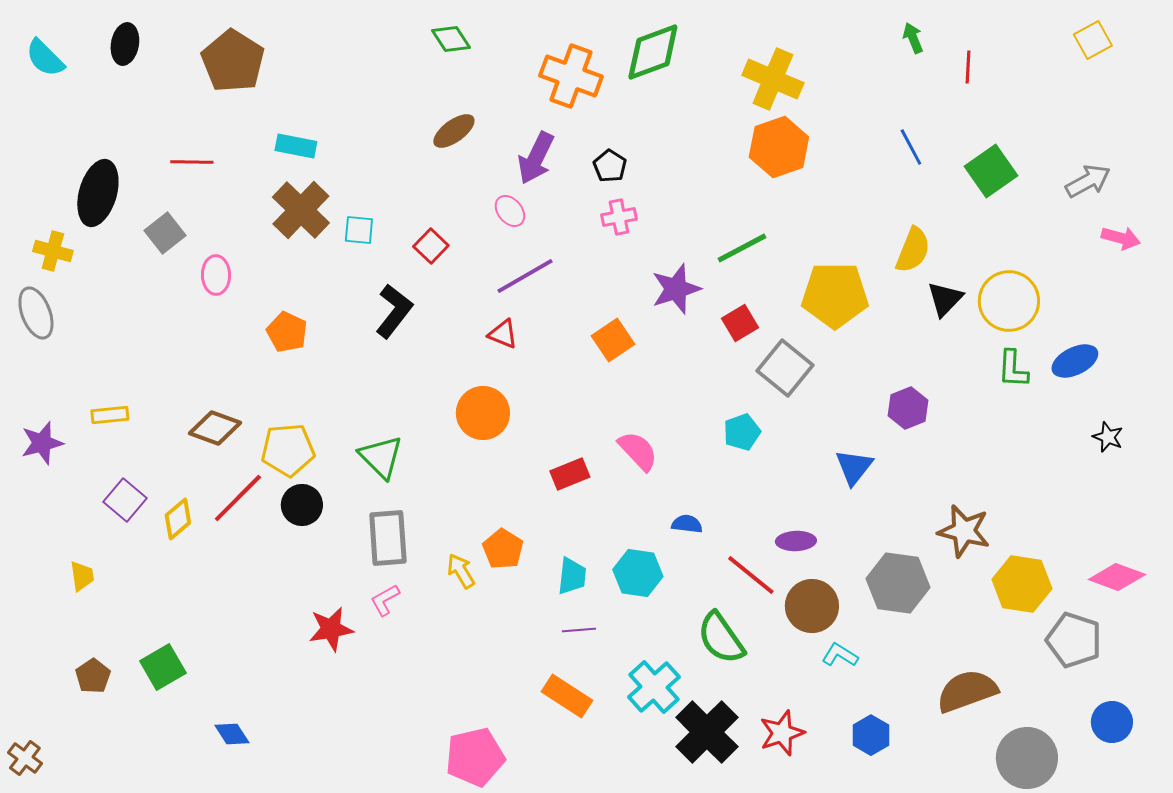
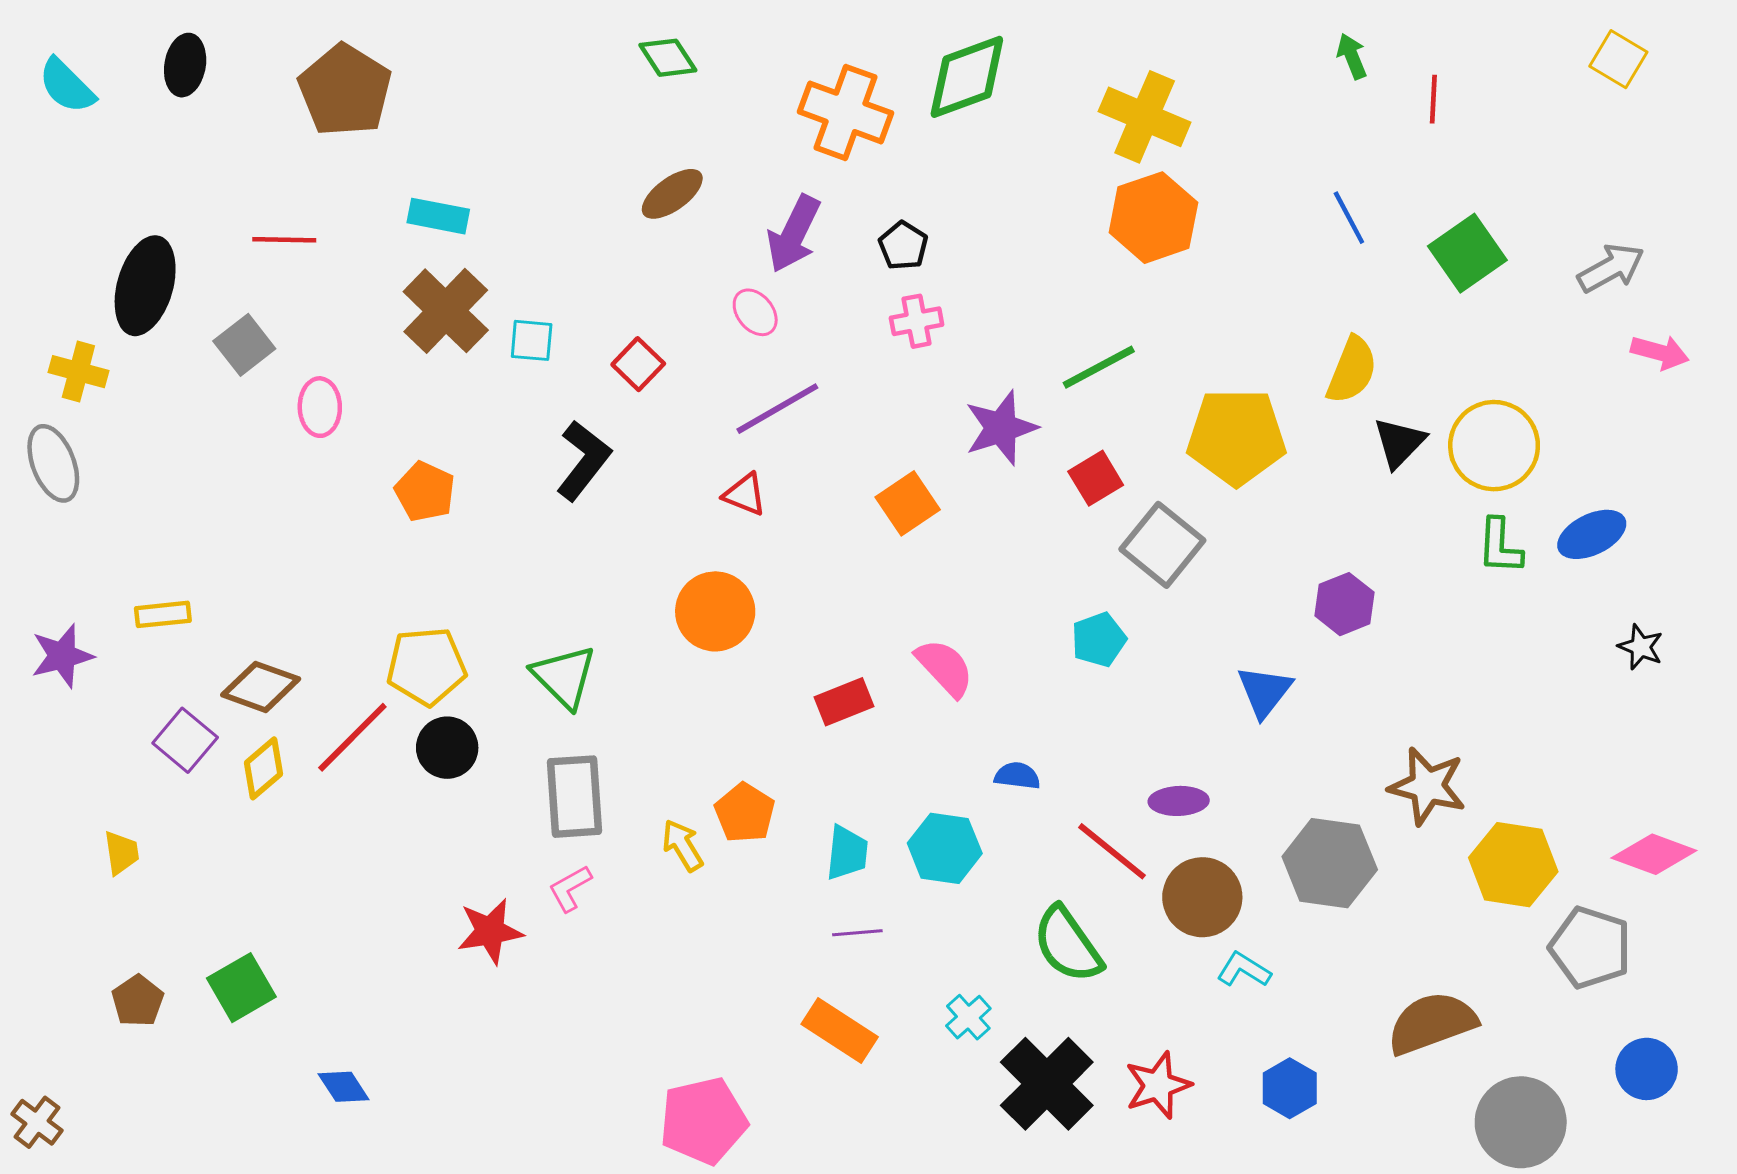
yellow square: (1093, 40) -> (1618, 59), turned -30
brown diamond: (215, 428) -> (261, 687), moved
cyan cross: (654, 687) -> (968, 1017), size x0.6

